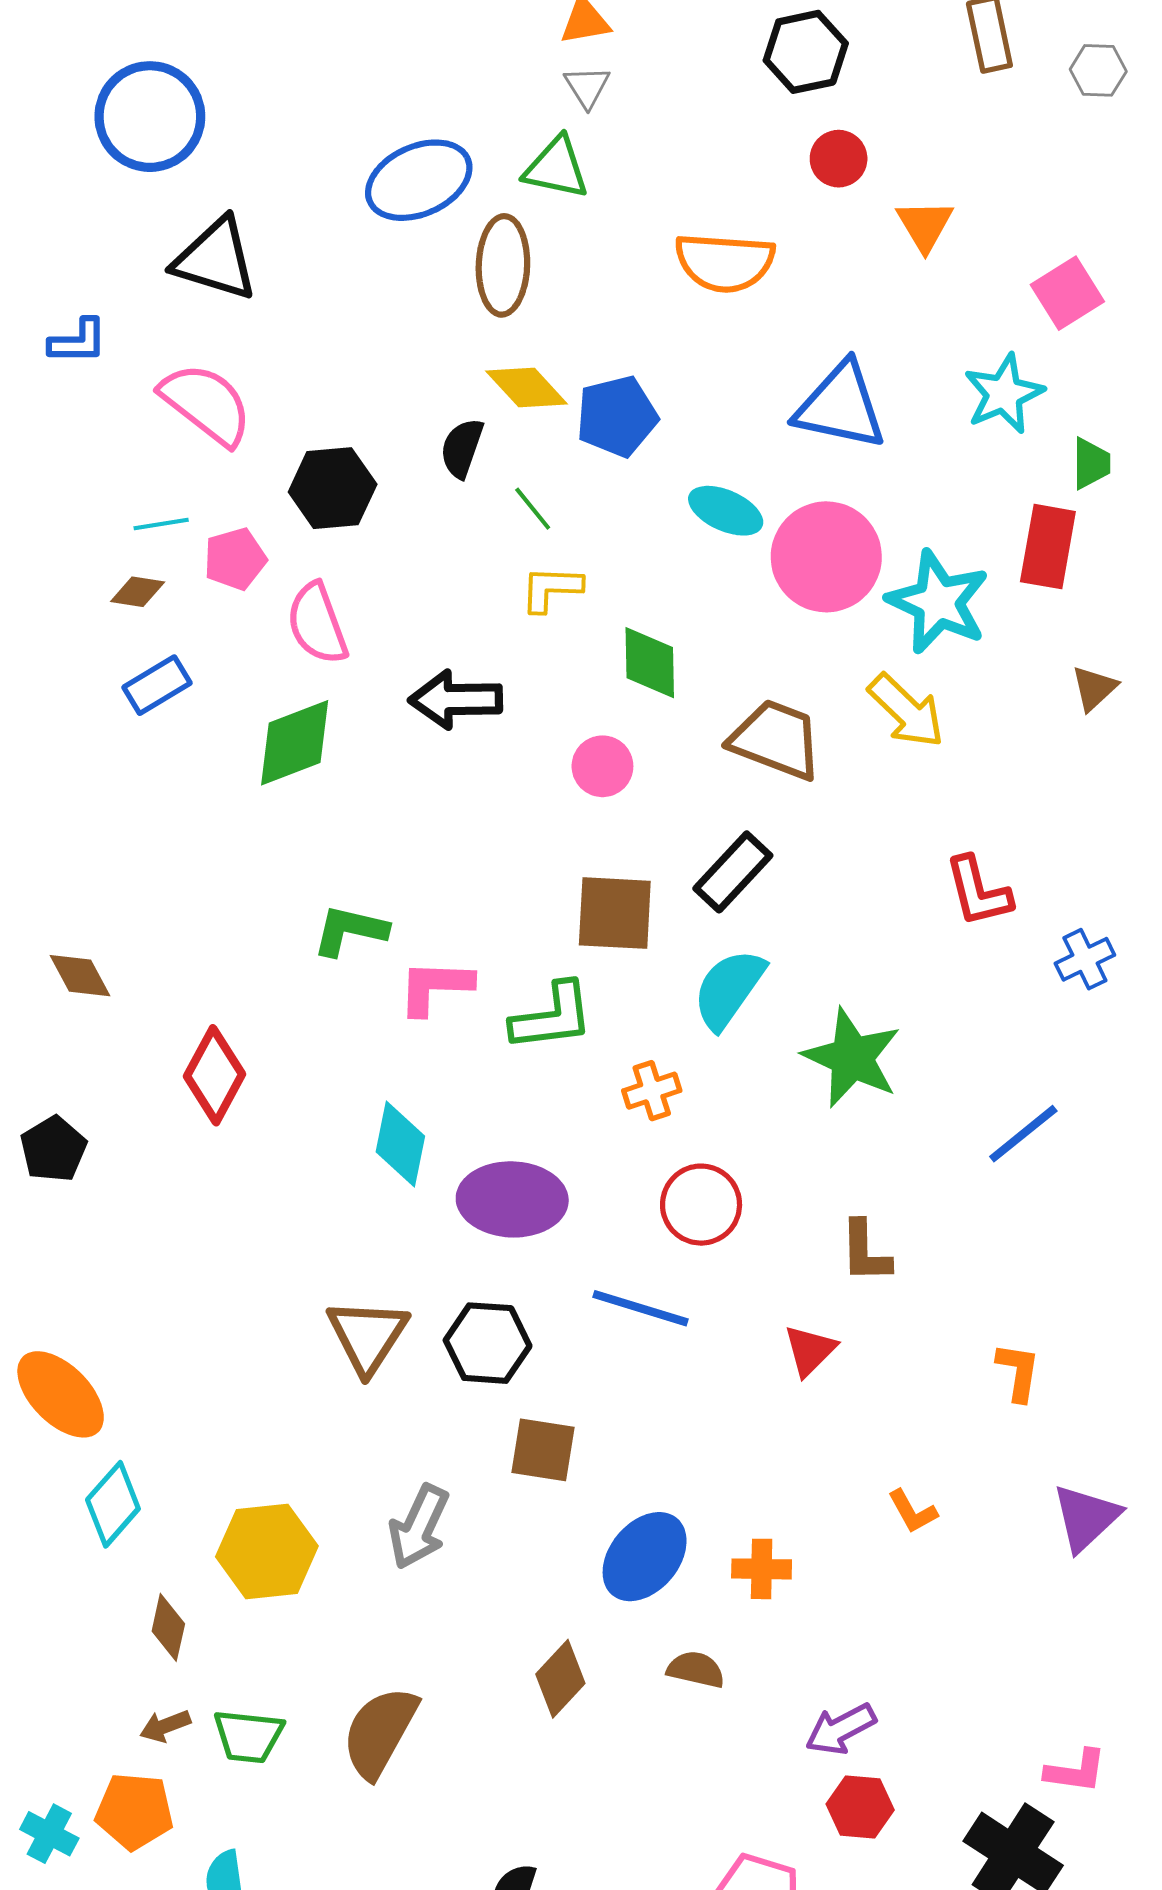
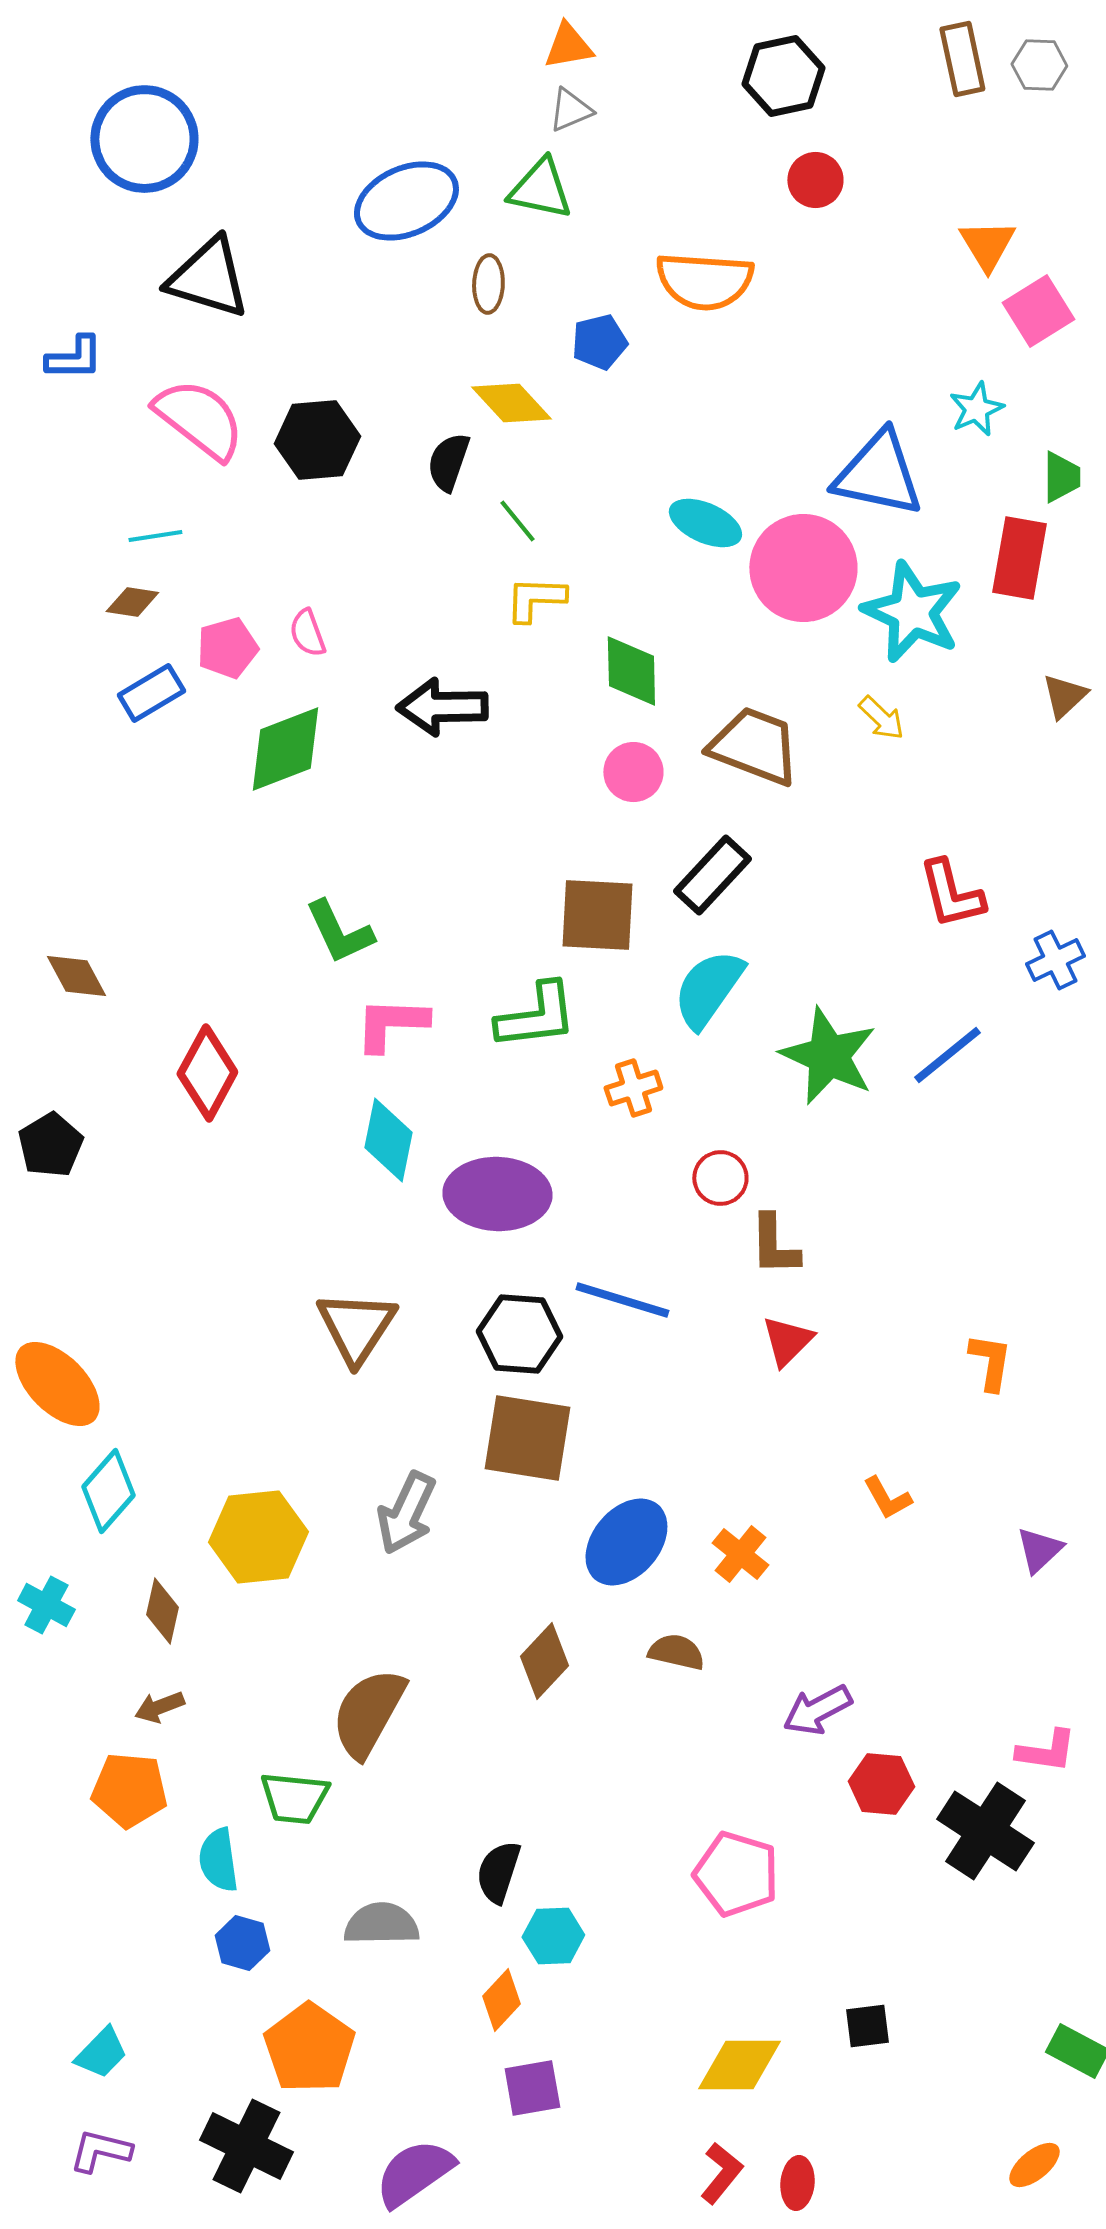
gray hexagon: (1098, 70) -> (1039, 65), moved
gray triangle: (587, 87) -> (570, 110), turned 39
orange triangle: (925, 225) -> (987, 245), moved
brown ellipse: (503, 265) -> (488, 284), size x0.6
cyan star: (1004, 394) -> (976, 409), size x0.7
blue triangle: (841, 406) -> (878, 474), moved
blue pentagon: (617, 416) -> (599, 342), moved, size x0.7
black hexagon: (333, 488) -> (317, 440), moved
pink pentagon: (235, 559) -> (227, 648), moved
pink semicircle: (317, 624) -> (307, 633), size x0.6
yellow arrow: (906, 711) -> (881, 718), size x0.6
pink circle: (602, 766) -> (633, 772), moved
green L-shape: (350, 930) -> (339, 932), turned -128
pink L-shape: (435, 987) -> (391, 1024), moved
blue line: (1023, 1134) -> (947, 1055), moved
red circle: (701, 1205) -> (720, 1178), moved, size x0.7
brown L-shape: (865, 1252) -> (774, 1245), moved
black hexagon: (488, 1343) -> (519, 1334), moved
brown square: (543, 1450) -> (527, 1438), size x1.4
purple triangle: (1086, 1518) -> (1039, 1550), moved, size x0.7
orange cross: (762, 1569) -> (740, 1554), turned 38
green trapezoid: (248, 1736) -> (294, 1798), moved
red hexagon: (860, 1807) -> (881, 1784), moved
cyan cross: (49, 1834) -> (46, 1605), moved

